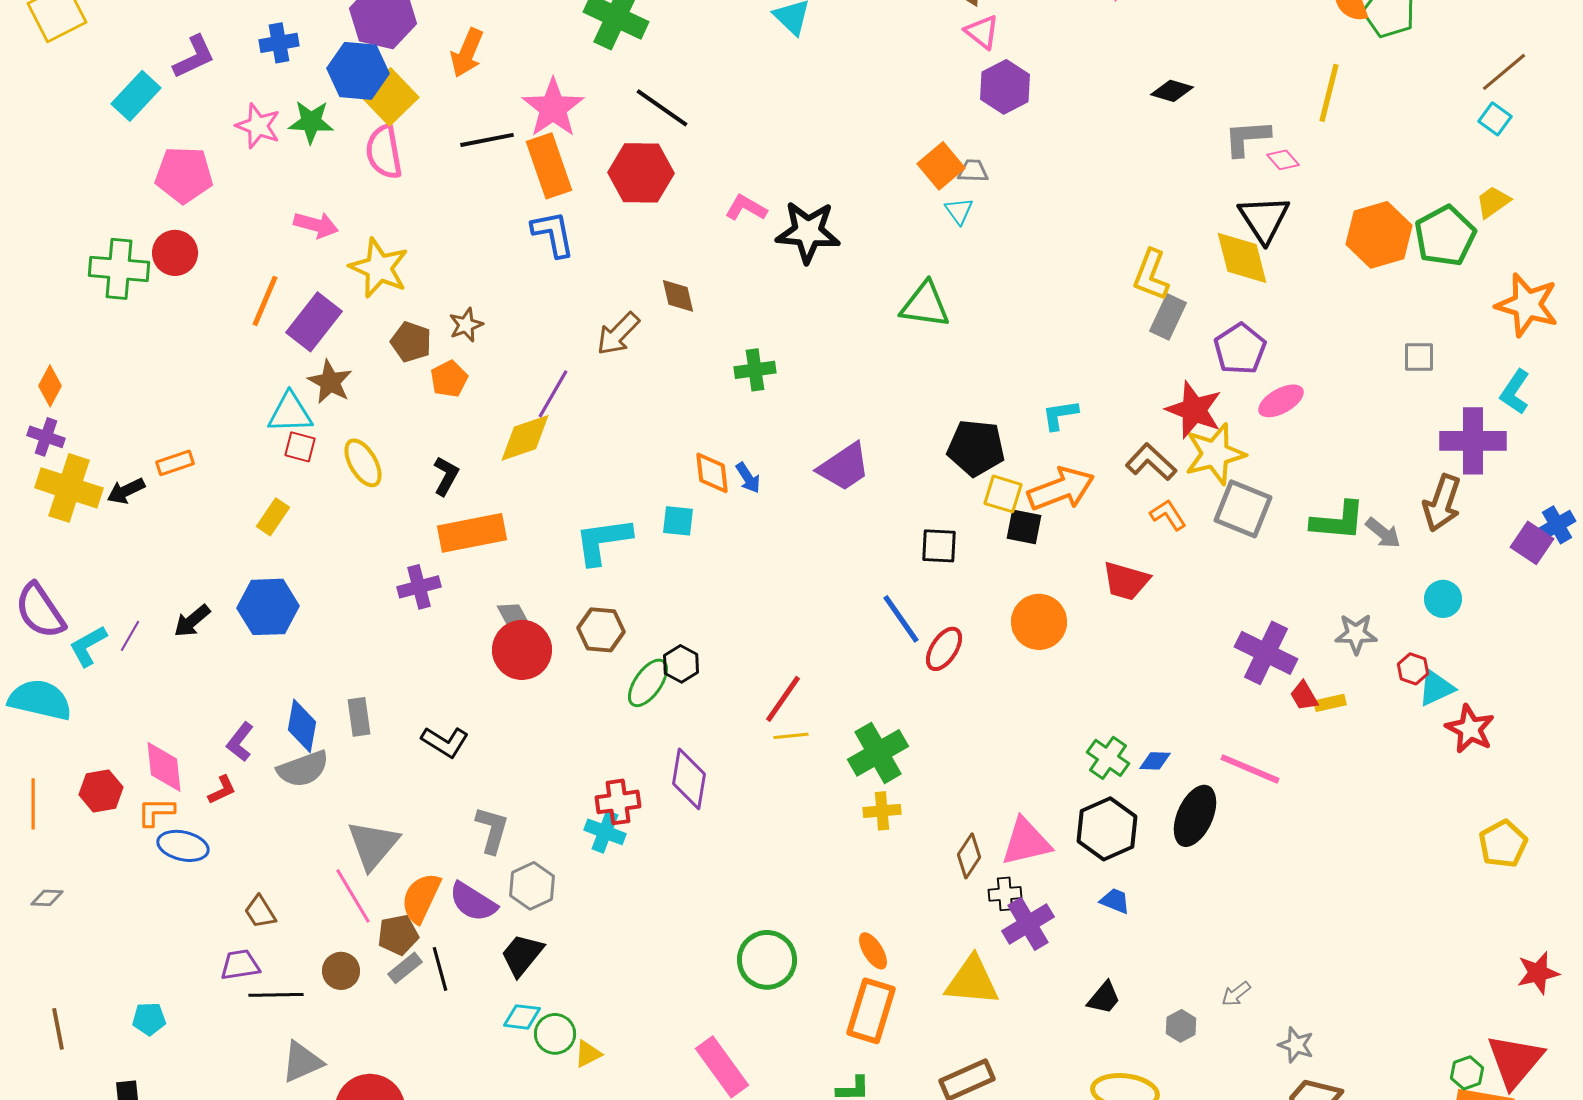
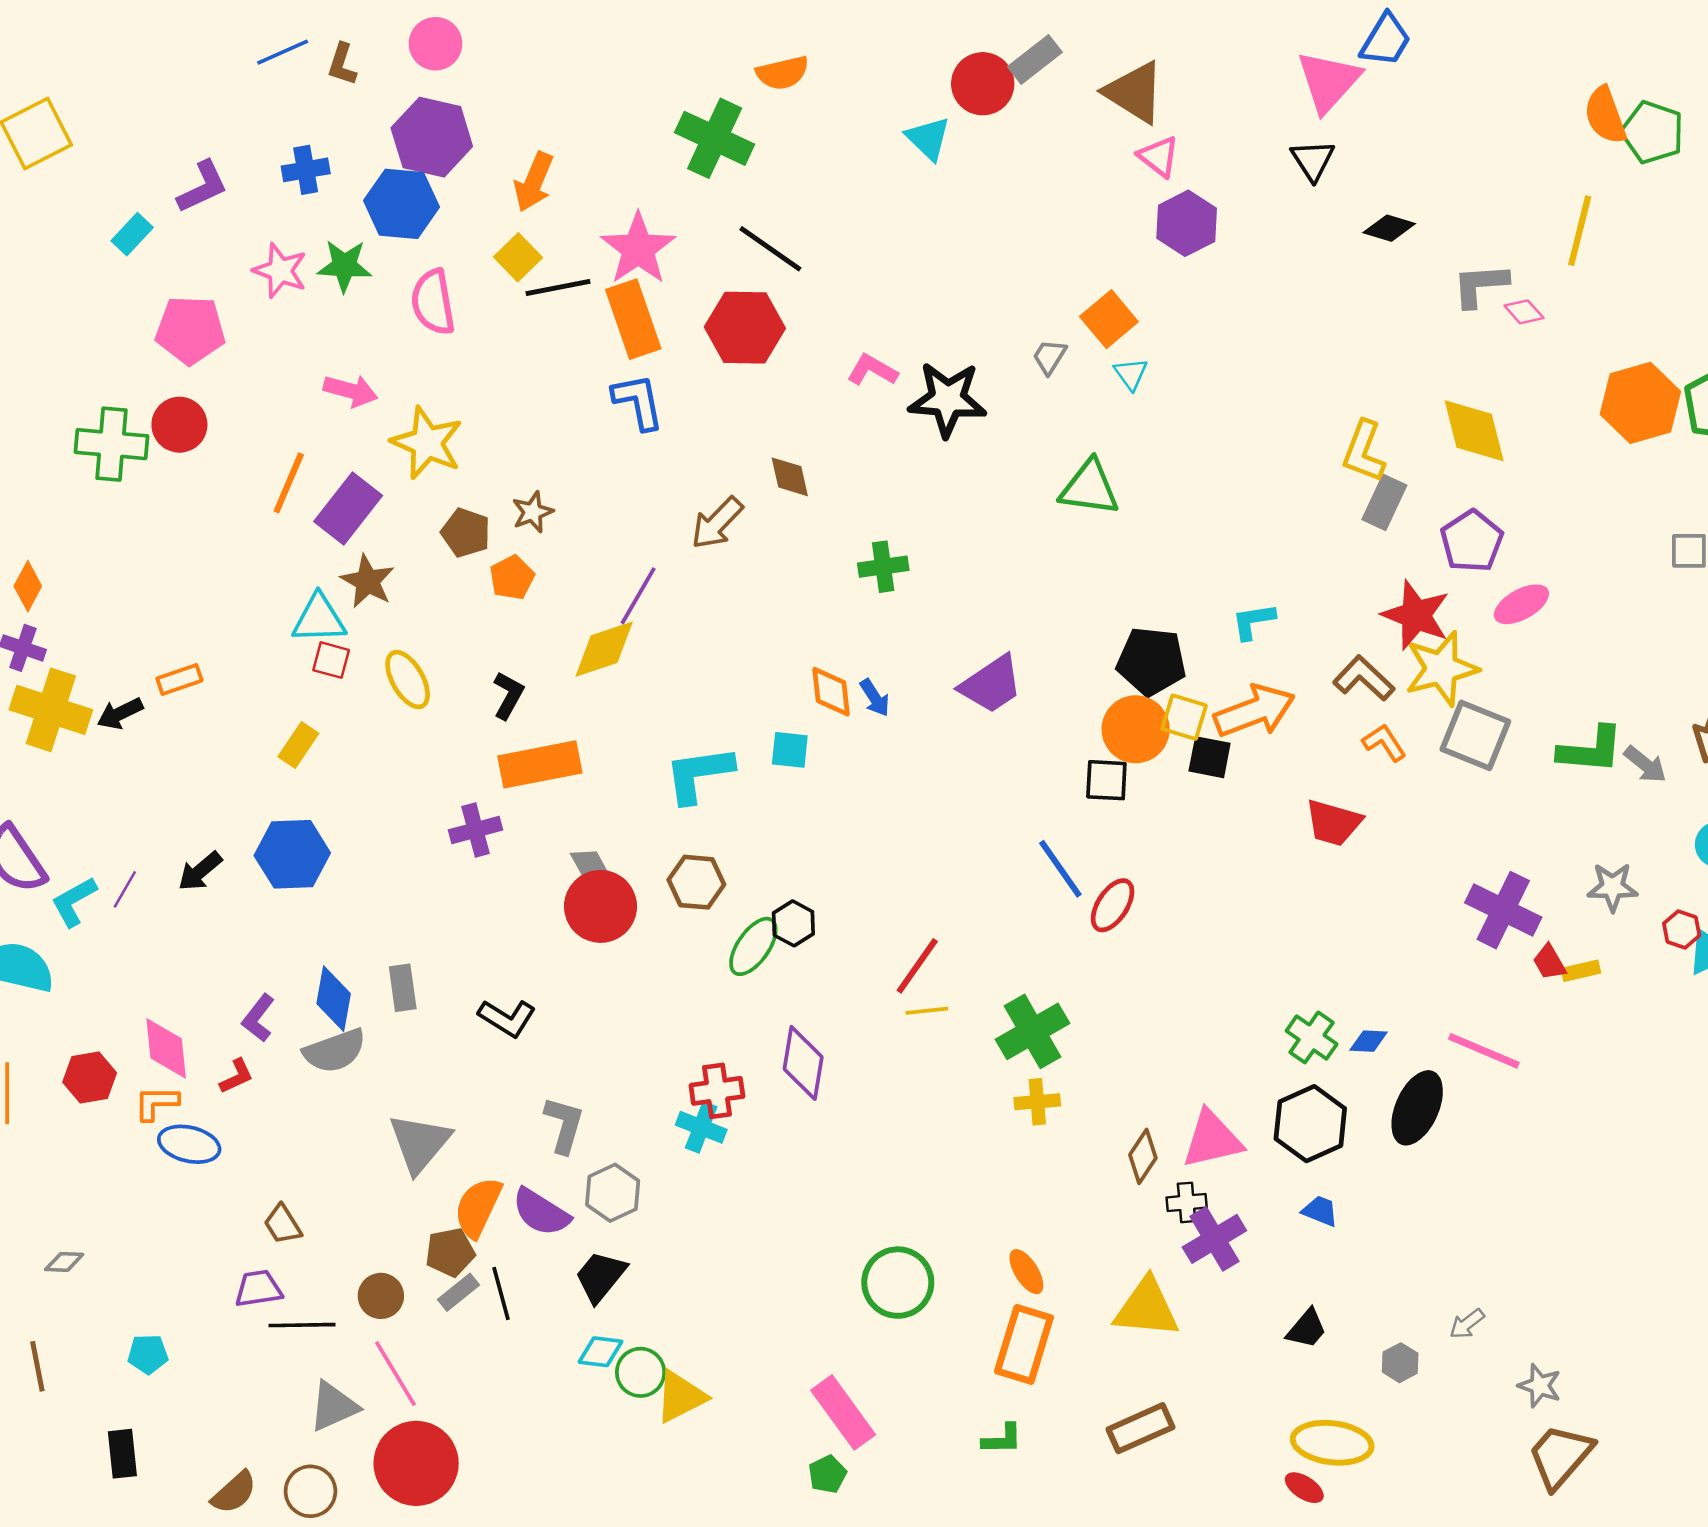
cyan rectangle: (136, 96) -> (132, 234), size x0.7
yellow square: (390, 97) -> (518, 257), moved, size x0.7
gray trapezoid: (973, 171) -> (1049, 357), moved, turned -60
black triangle: (1264, 219) -> (1313, 160), moved, size x0.7
orange circle: (1039, 622) -> (1136, 729), moved
pink line: (353, 896) -> (395, 1374), moved
gray diamond: (47, 898) -> (64, 1262), moved
yellow triangle: (588, 1054) -> (681, 1397), size x1.6

